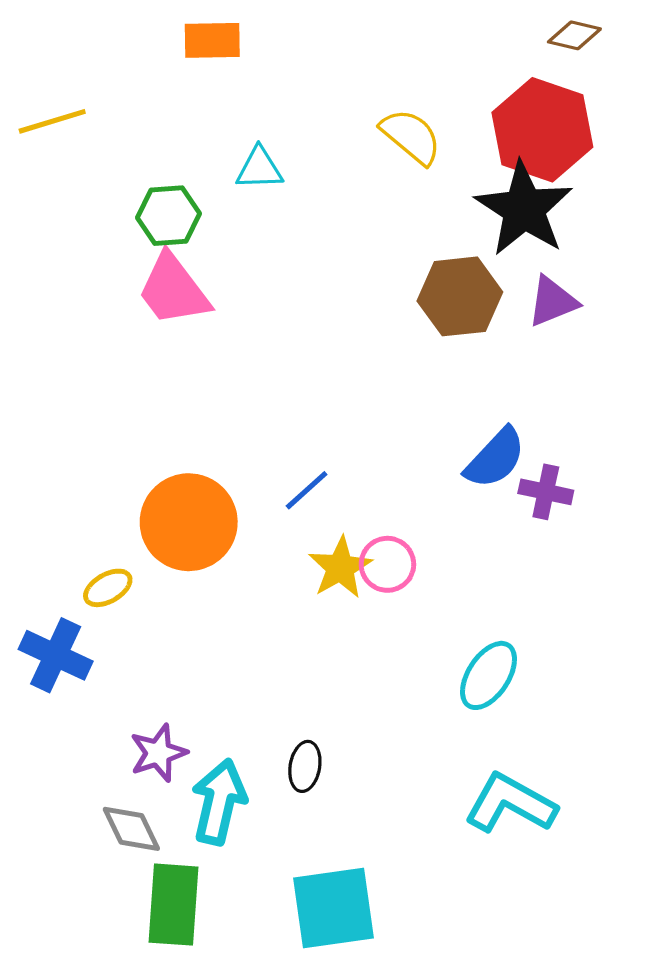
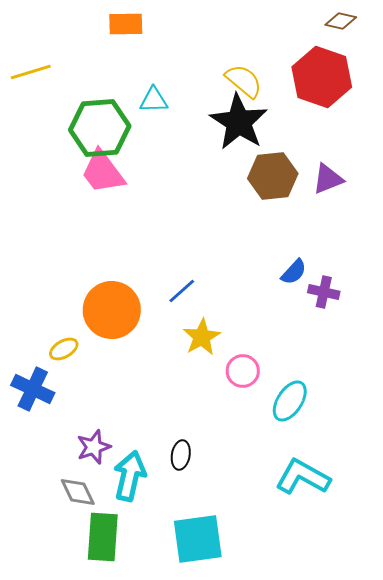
black star: (524, 209) -> (239, 122), moved
green hexagon: (168, 216) -> (100, 128), size x1.6
blue semicircle: (495, 458) -> (294, 272), size x0.7
pink circle: (387, 564) -> (243, 371), moved

